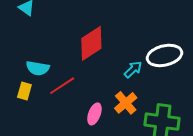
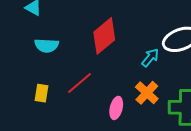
cyan semicircle: (38, 68) -> (47, 45), moved

